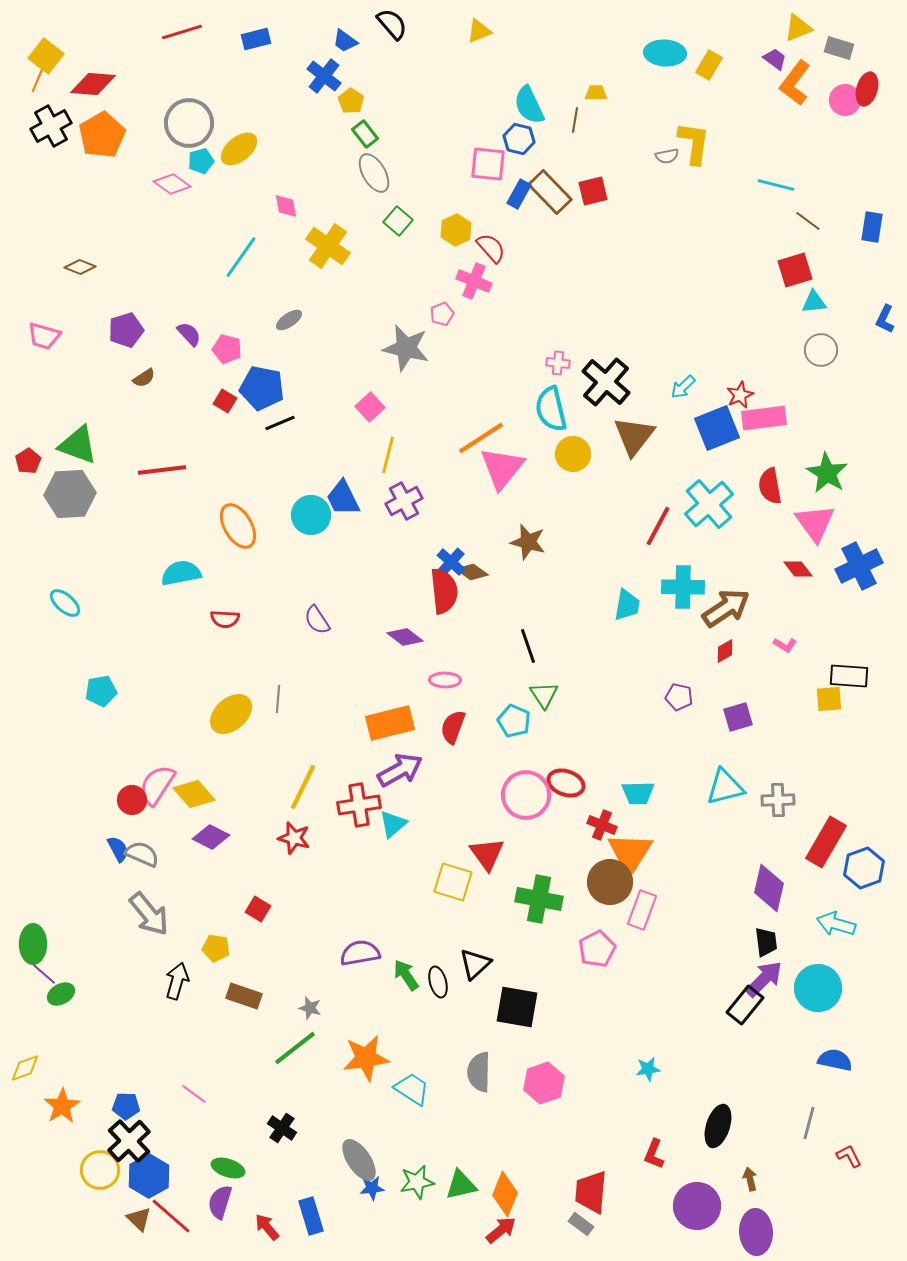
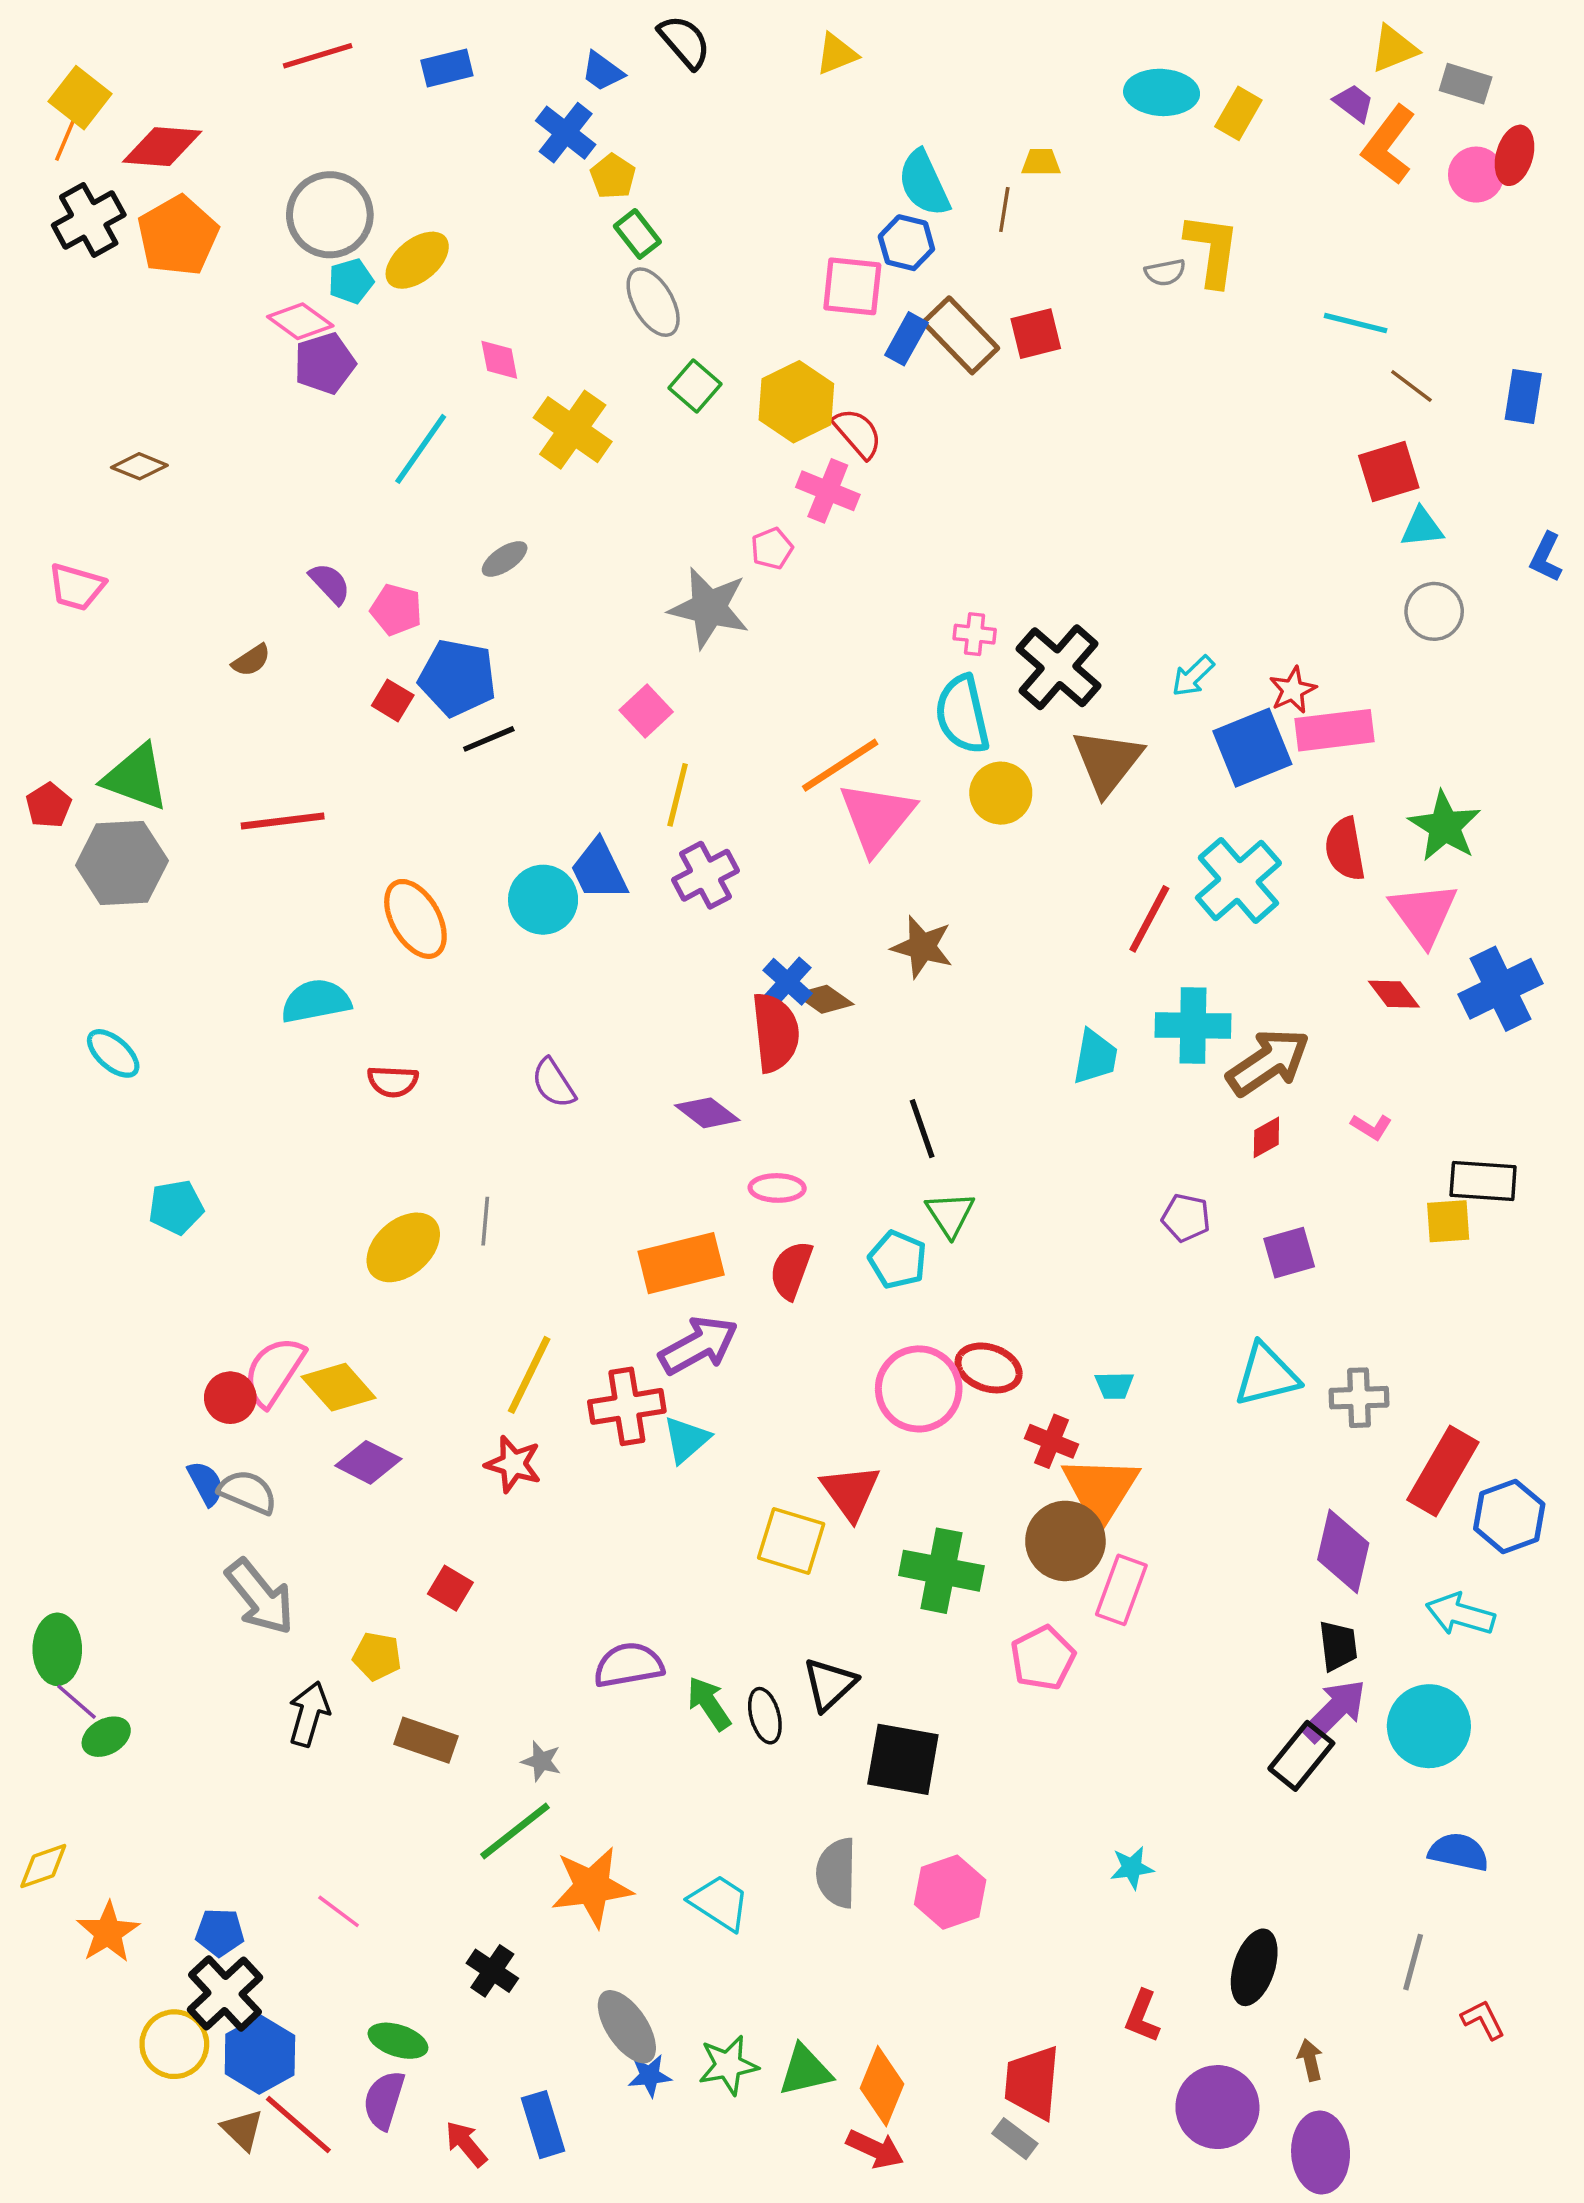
yellow hexagon: (456, 230) -> (796, 402), size x1.4
purple pentagon: (126, 330) -> (325, 363), moved
cyan trapezoid: (638, 793) -> (1114, 1385), size x0.7
orange star: (366, 1058) -> (592, 1887), moved
red arrow: (501, 1230) -> (875, 2149), turned 64

